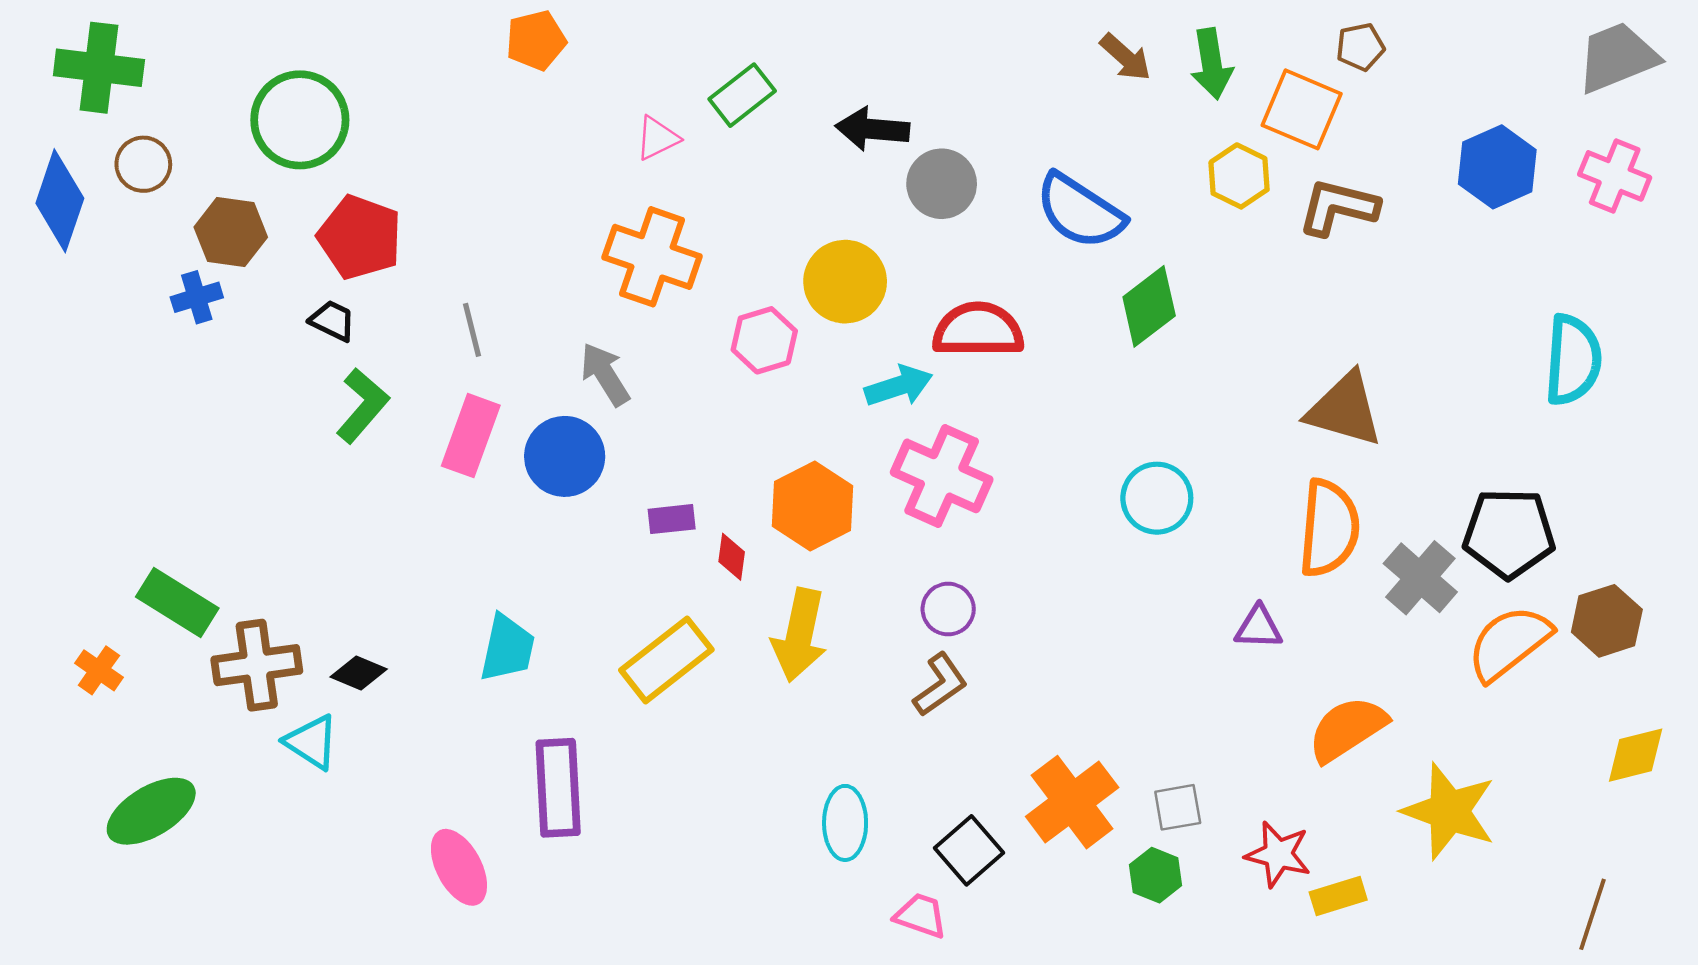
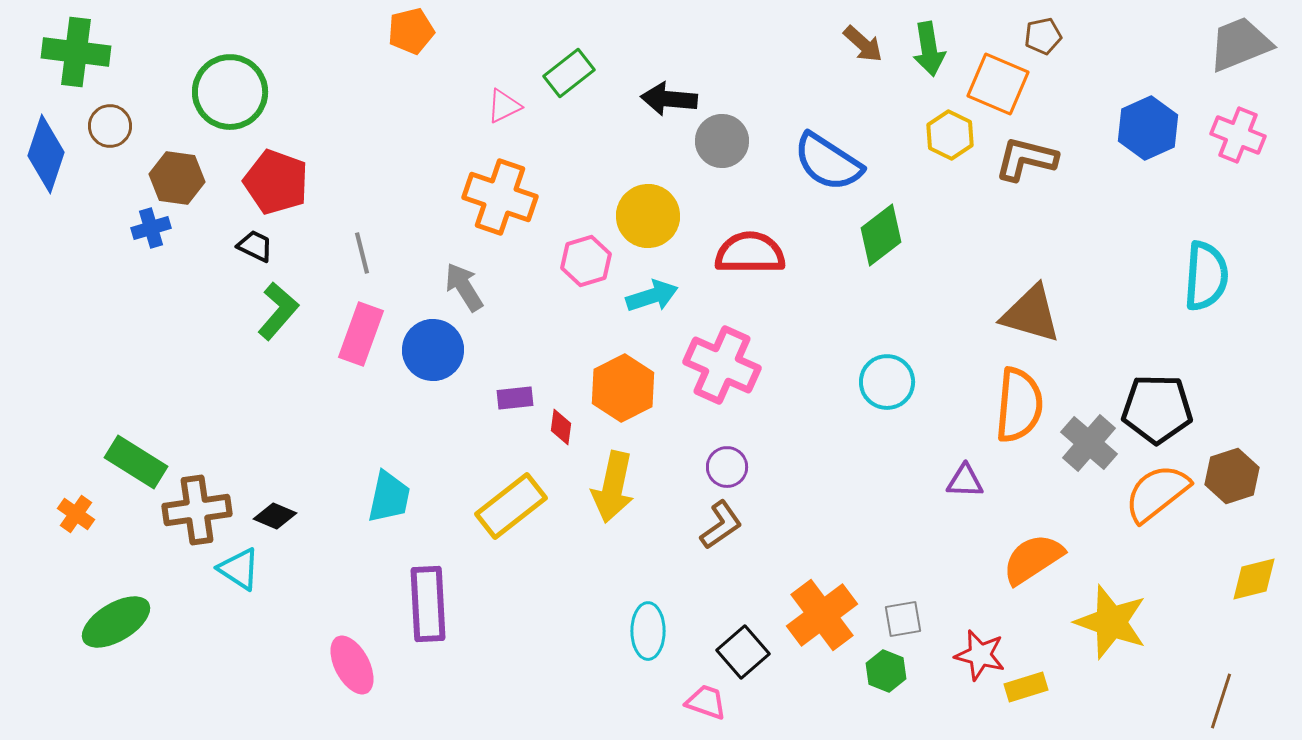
cyan arrow: (899, 386) -> (652, 296), moved

